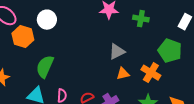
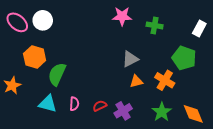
white circle: (47, 20) -> (43, 20), moved
orange hexagon: (23, 37) -> (35, 57), moved

